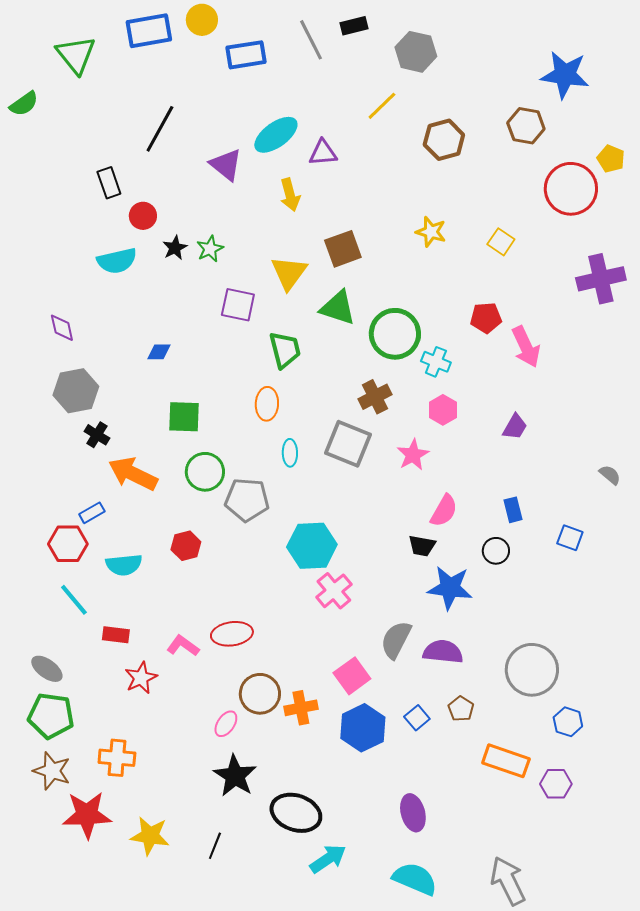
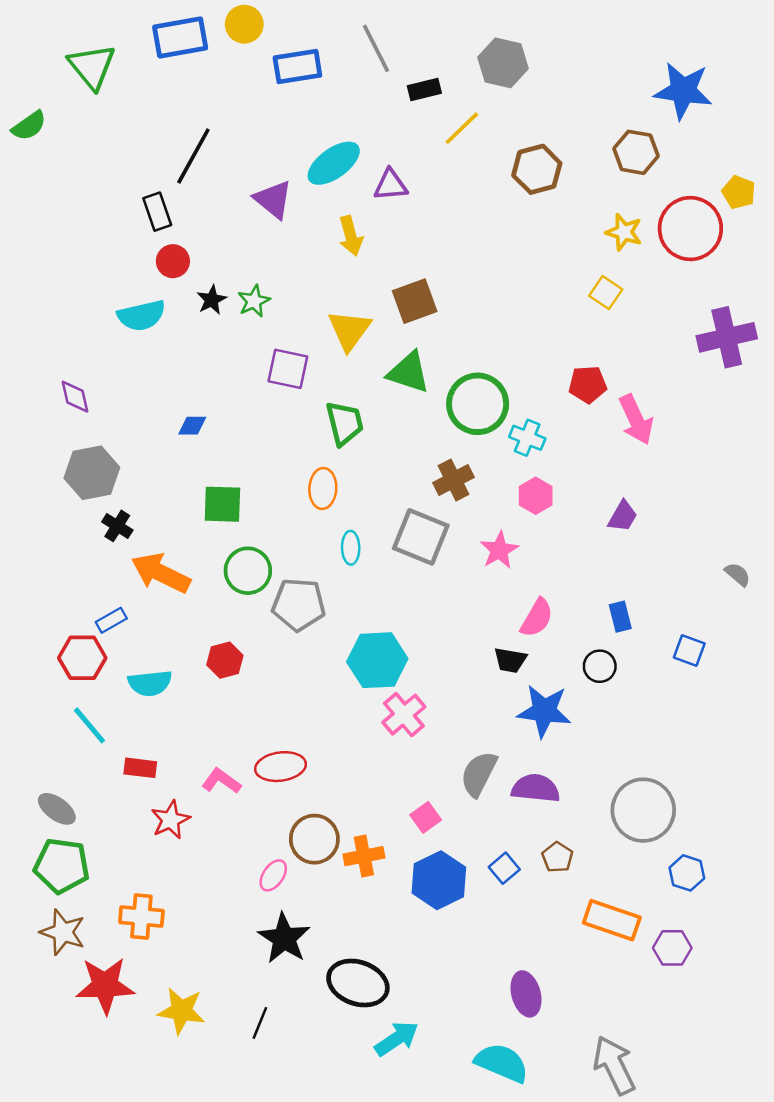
black rectangle: (354, 26) -> (424, 89), moved
black rectangle: (109, 183) -> (157, 212), moved
yellow star: (431, 232) -> (624, 232), moved
pink square: (352, 676) -> (426, 817), size x0.7
purple ellipse: (413, 813) -> (526, 994), moved

